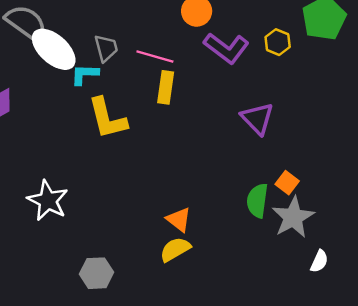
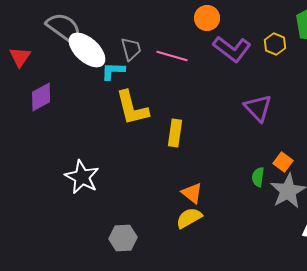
yellow rectangle: (166, 87) -> (175, 133), moved
green semicircle: (257, 201) -> (258, 177), size x0.7

